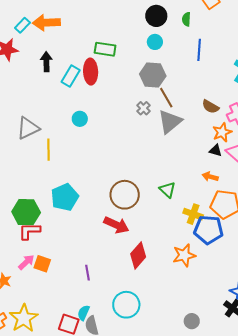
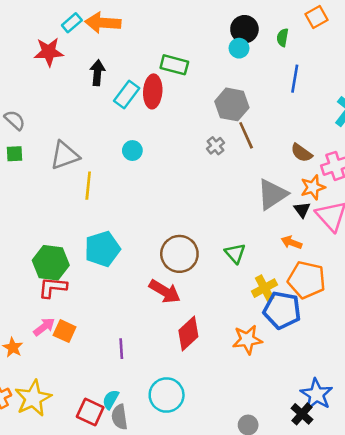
cyan circle: (155, 42) -> (239, 48), moved
gray triangle: (170, 122) -> (272, 194), moved
black triangle: (216, 151) -> (302, 210), turned 32
yellow cross: (193, 214) -> (265, 288), turned 36

